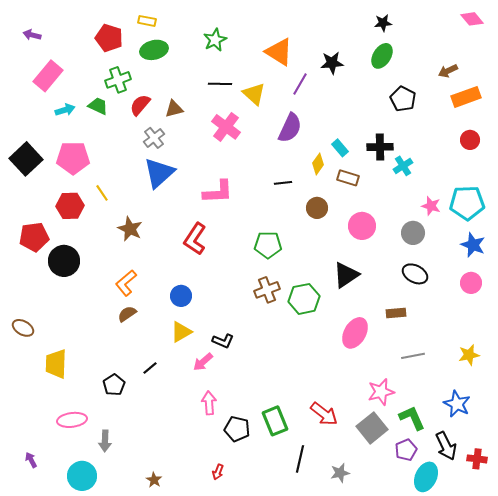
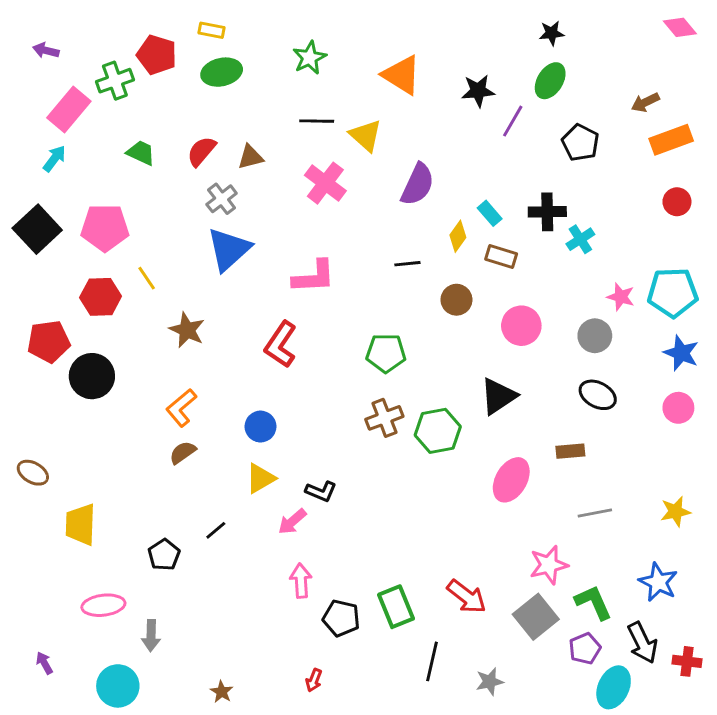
green cross: (118, 80) -> (115, 81), moved
purple line: (300, 84) -> (513, 121), moved
cyan arrow: (65, 110) -> (54, 159), moved, turned -36

